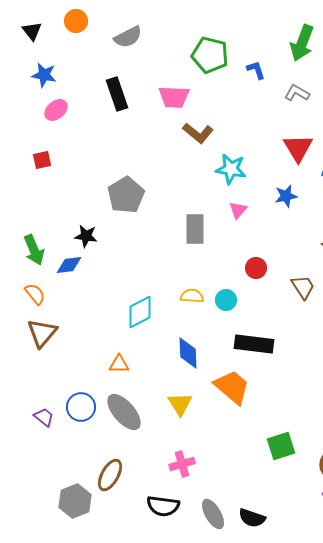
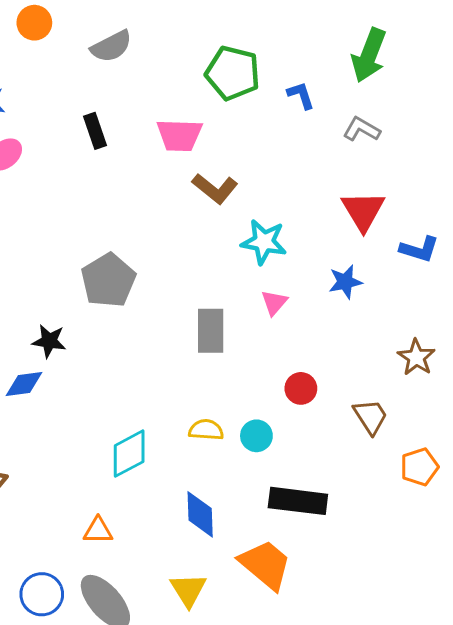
black rectangle: (117, 94) -> (95, 131), size x0.7

